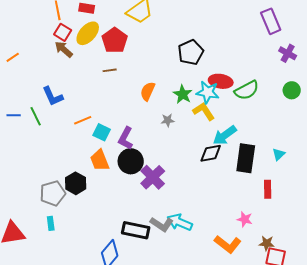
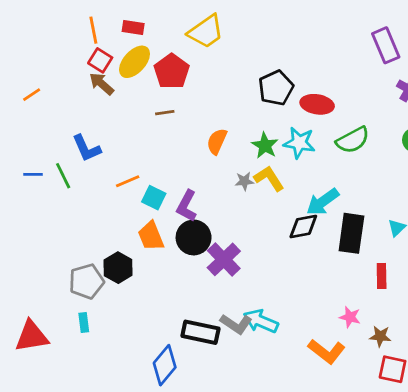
red ellipse: (221, 81) -> (317, 104), moved
yellow L-shape: (204, 111) -> (269, 178), moved
brown star: (267, 243) -> (380, 336), moved

